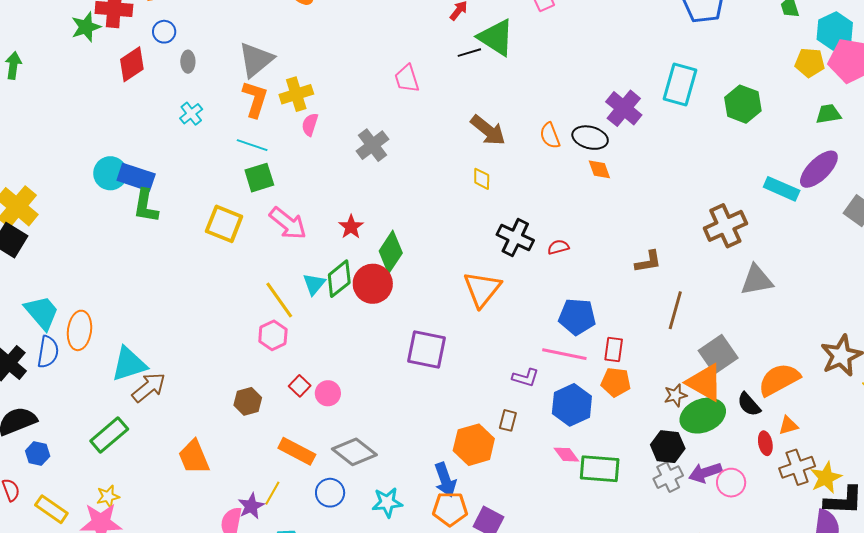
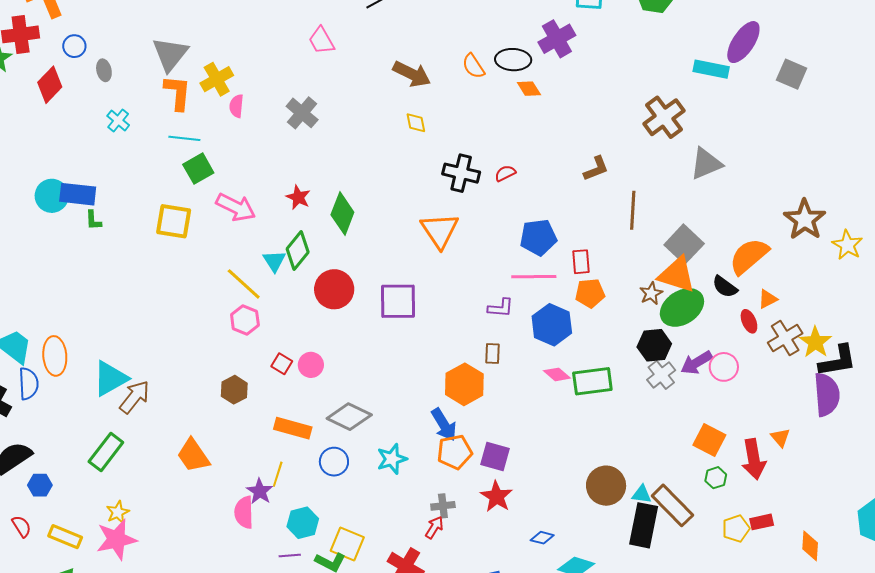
purple cross: (624, 108) -> (557, 39), moved, turned 33
green L-shape: (146, 206) -> (93, 220), size x0.6
red circle: (373, 284) -> (334, 289), moved

